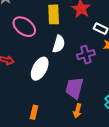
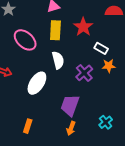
white semicircle: (59, 44) -> (58, 60), turned -36
purple cross: (86, 55) -> (84, 73), turned -30

